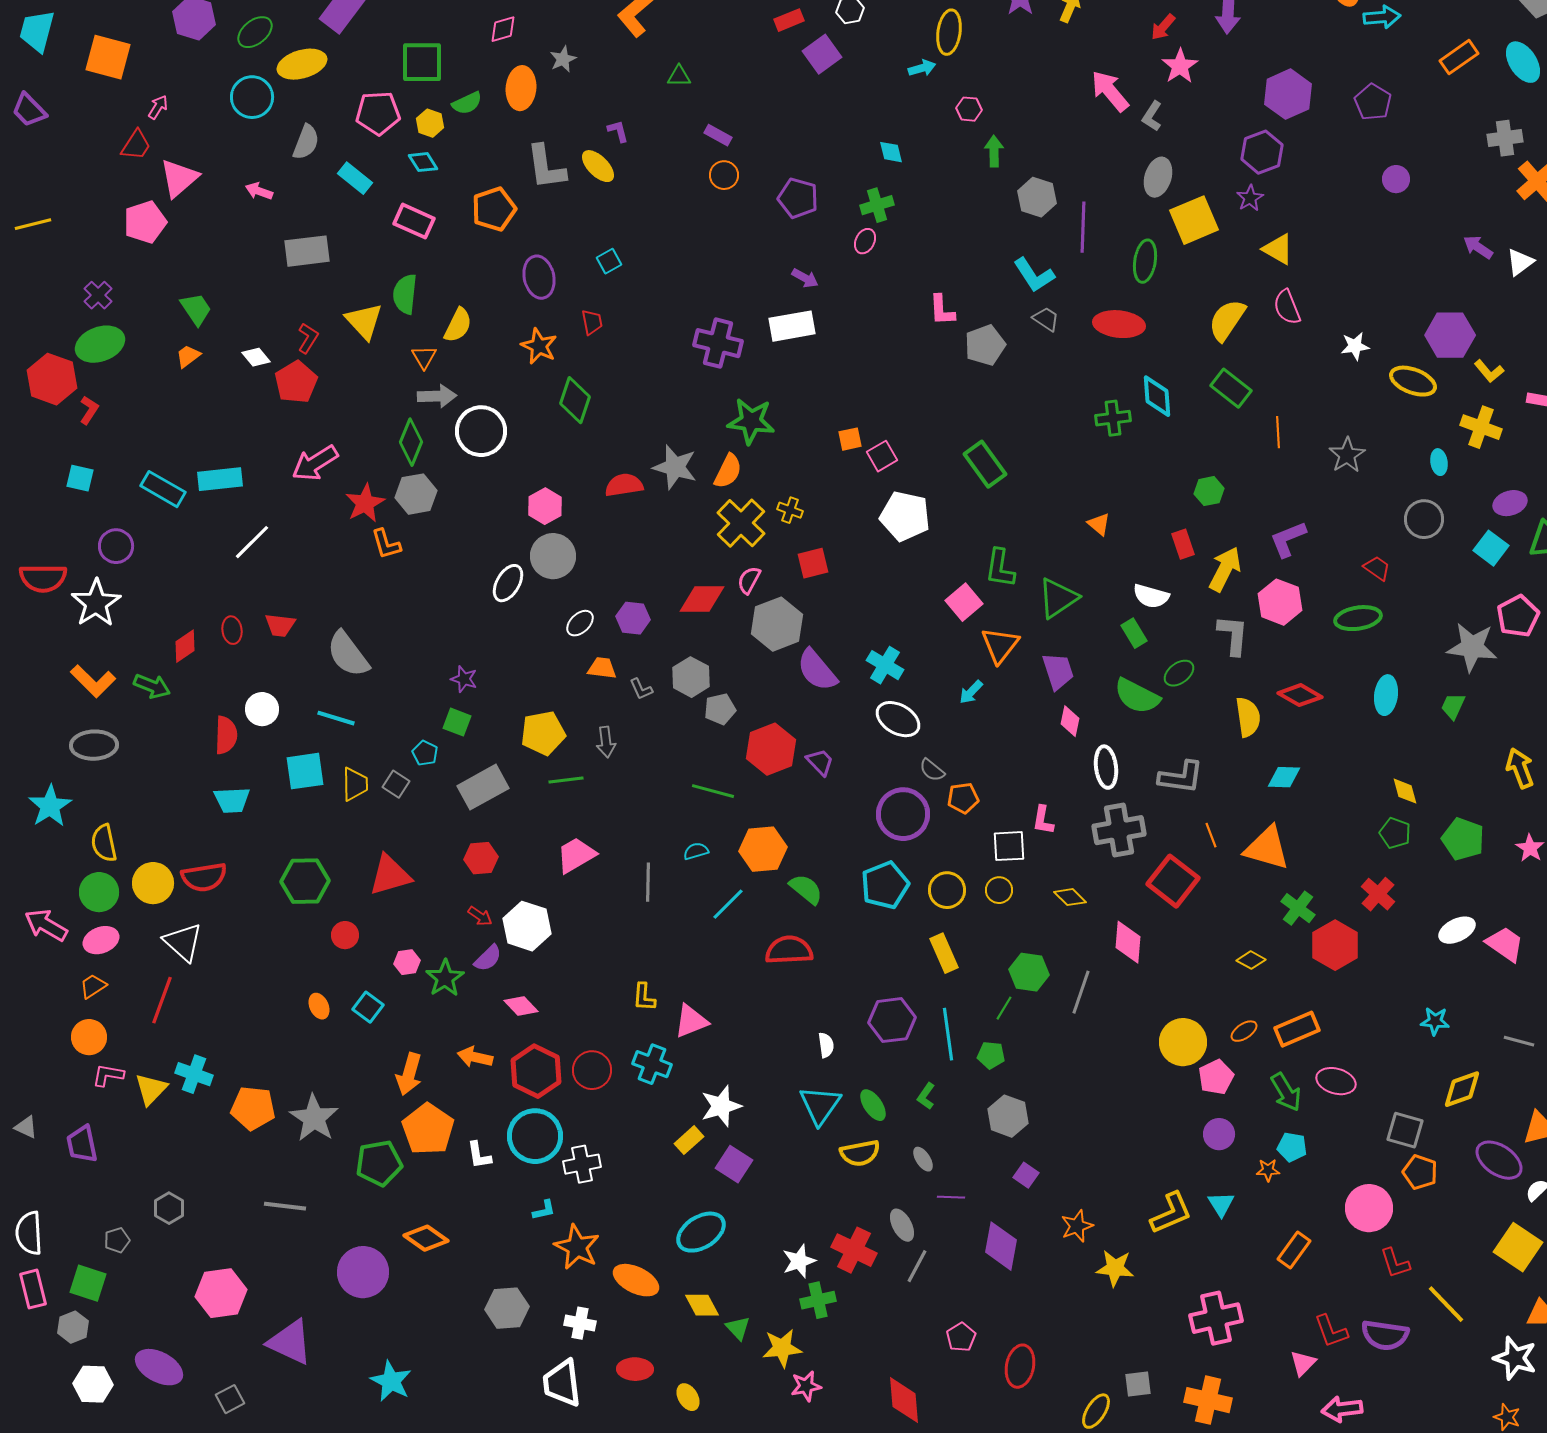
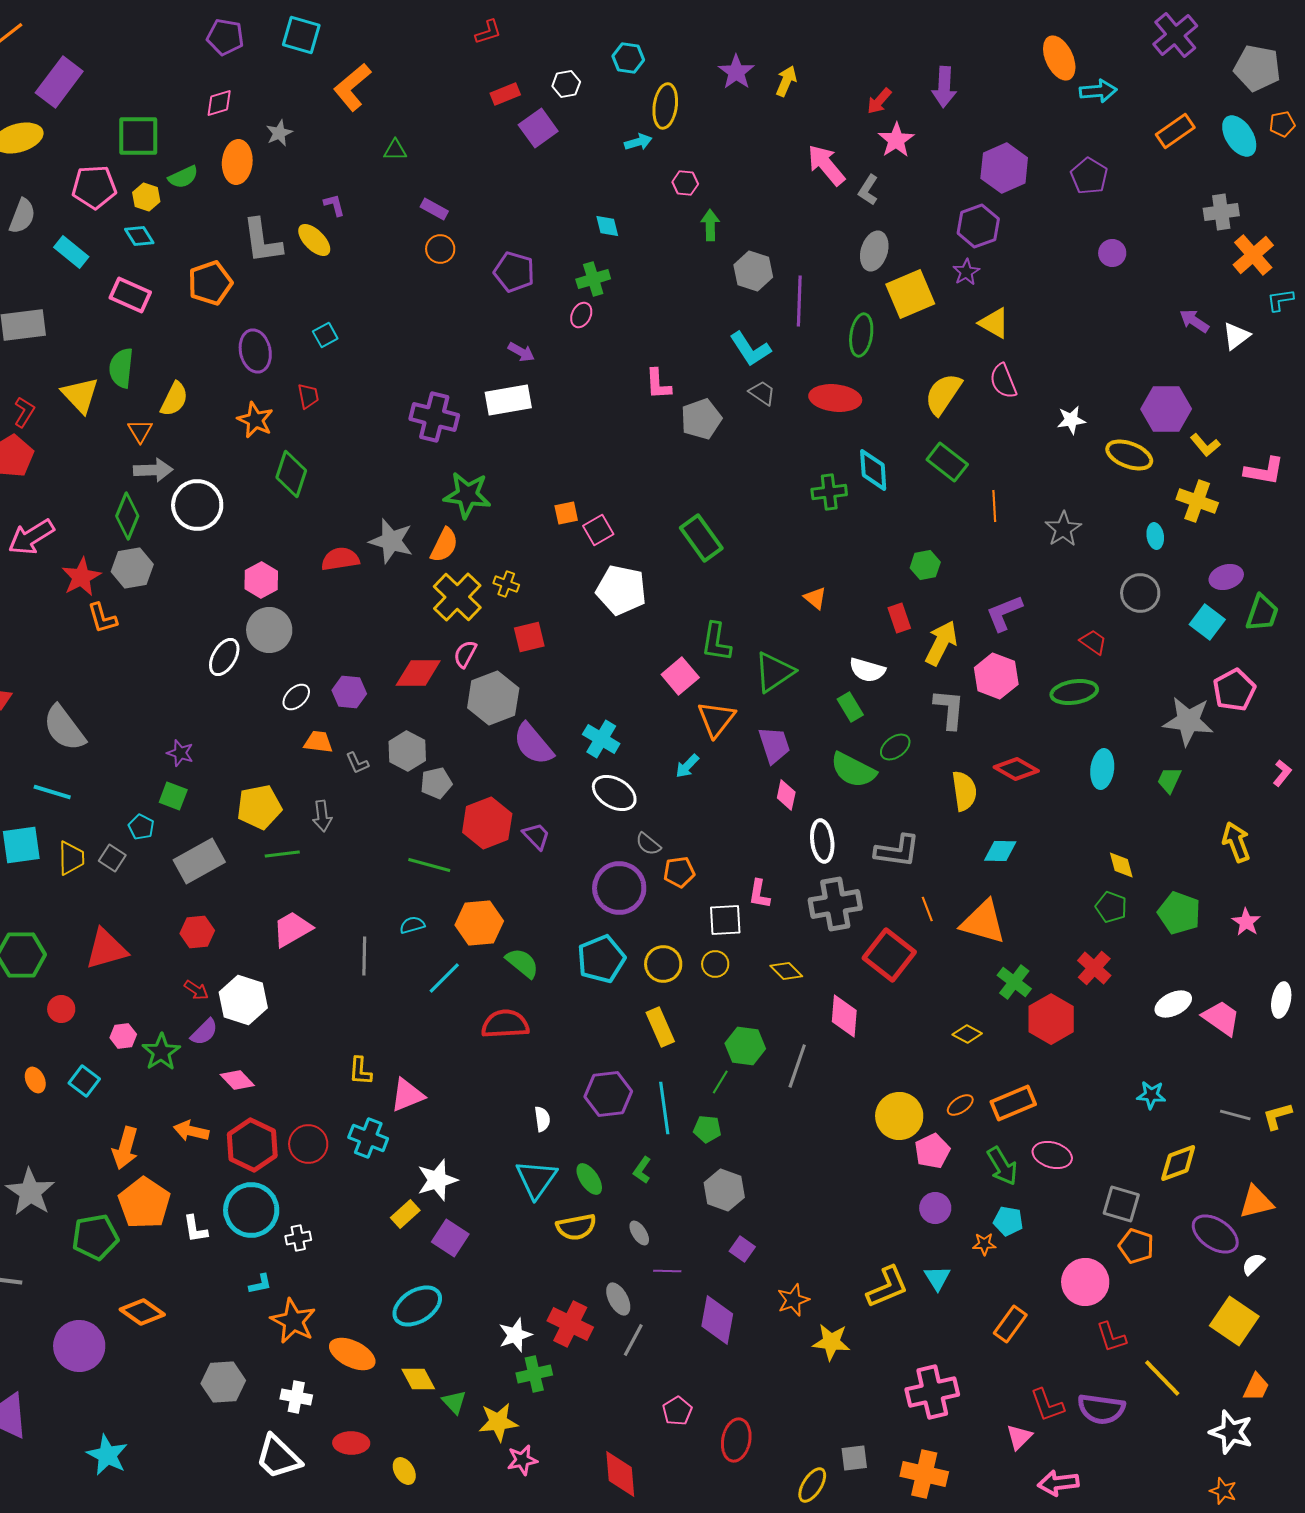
white cross: (582, 1164) -> (298, 1238), size x0.7
white trapezoid: (562, 1383) -> (278, 1457), turned -39

